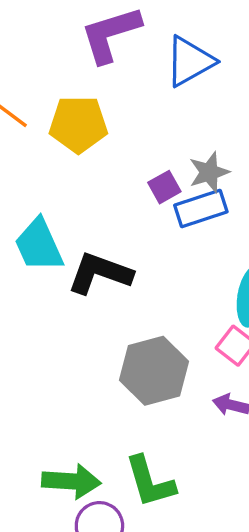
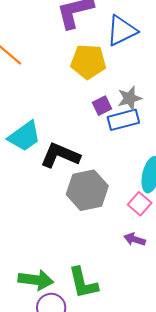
yellow pentagon: (78, 124) -> (88, 62), moved
cyan trapezoid: (39, 245) -> (24, 136), turned -105
gray hexagon: (154, 371) -> (87, 190), moved

